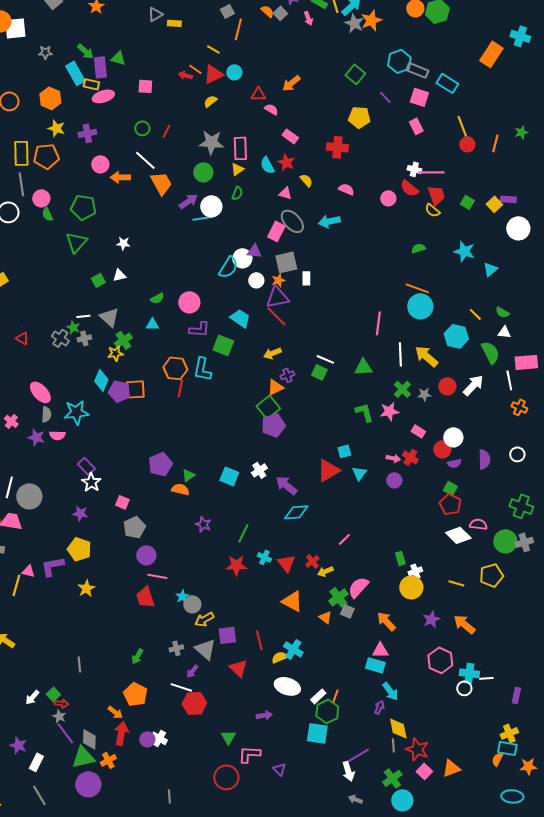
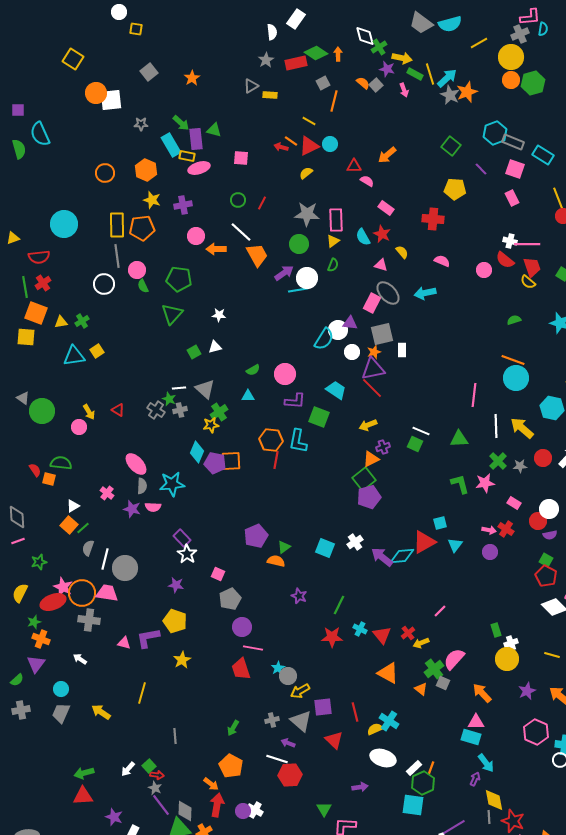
cyan diamond: (296, 512) -> (402, 556), moved
yellow line: (16, 585) -> (142, 693), moved
purple arrow: (192, 671) -> (288, 743), turned 72

